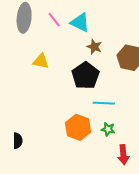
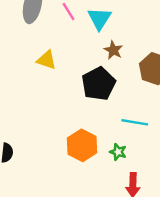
cyan triangle: (80, 22) -> (100, 19), turned 30
cyan line: (104, 103) -> (135, 122), moved

